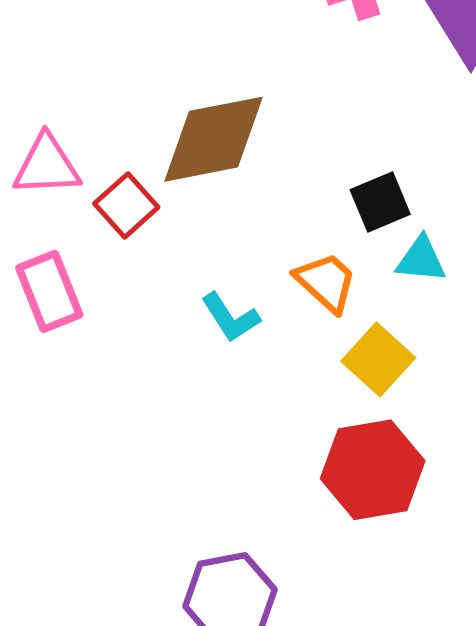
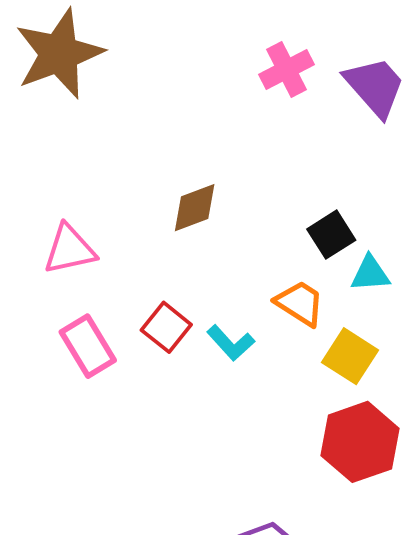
brown diamond: (213, 139) -> (195, 208), size x0.6
red square: (126, 205) -> (166, 327), moved

